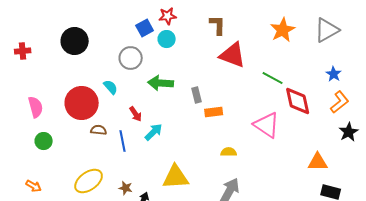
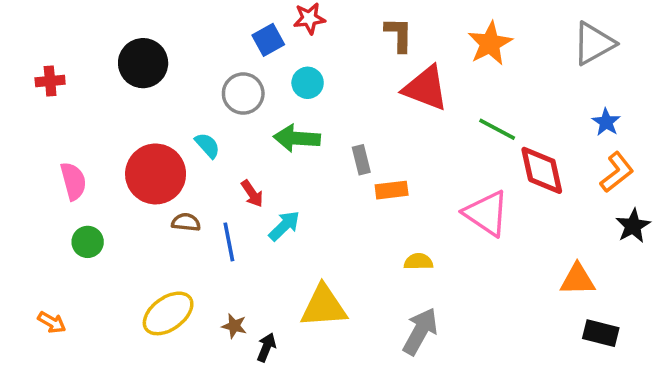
orange star: (283, 30) -> (490, 43), moved
cyan circle: (167, 39) -> (308, 83), moved
orange arrow: (34, 186) -> (52, 322), moved

